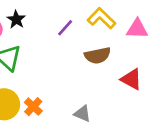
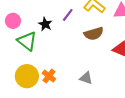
black star: (16, 19) -> (45, 24), moved

